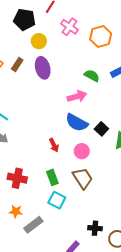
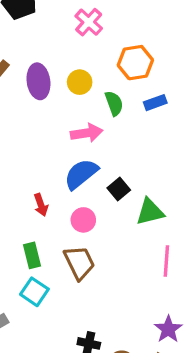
orange hexagon: (101, 37) -> (135, 63), moved
yellow circle: (39, 41) -> (80, 82), moved
green semicircle: (92, 76) -> (114, 103), turned 35
blue semicircle: (77, 123) -> (81, 174), turned 105

